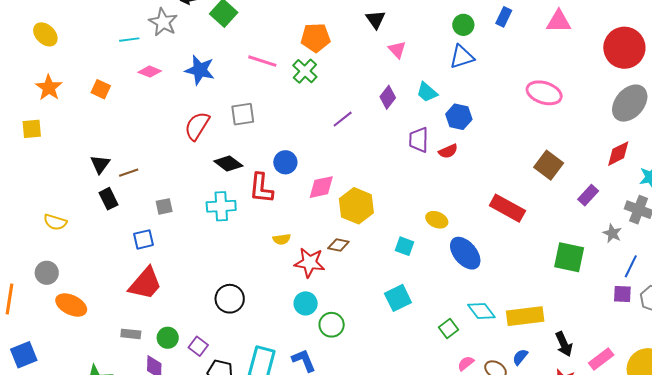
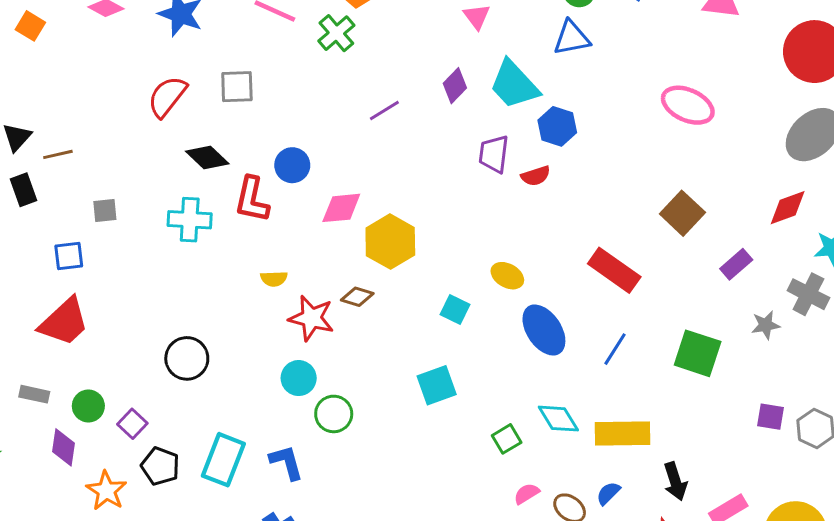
cyan trapezoid: (427, 92) -> (514, 85), size x1.6
gray star: (612, 233) -> (766, 325), turned 30
blue line: (631, 266) -> (615, 349), moved

